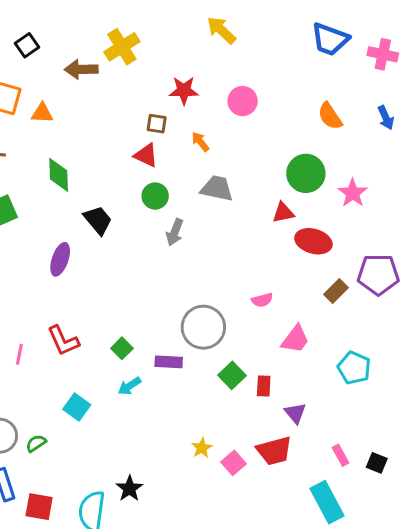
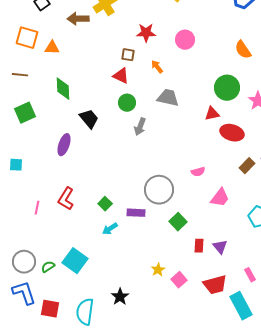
red L-shape: (63, 341) -> (66, 199), turned 55
red rectangle: (264, 386) -> (199, 246), moved
cyan square: (77, 407) -> (75, 261), moved, size x1.4
red trapezoid: (274, 451) -> (215, 285), moved
black star: (129, 488) -> (120, 297), moved

